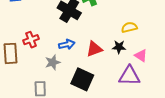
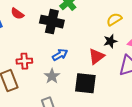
red cross: (31, 40) -> (24, 61), turned 35
red triangle: (94, 49) -> (97, 56), moved

